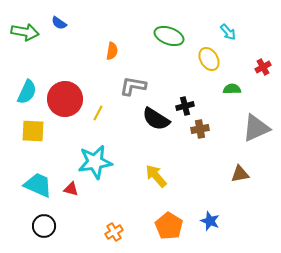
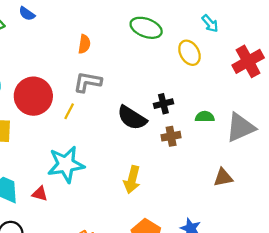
red cross: (263, 67) -> (248, 61), size x1.8
gray L-shape: (133, 86) -> (88, 82), moved
green semicircle: (232, 89) -> (205, 117), moved
brown cross: (200, 129) -> (171, 136), moved
yellow arrow: (156, 176) -> (132, 180), turned -125

